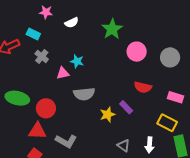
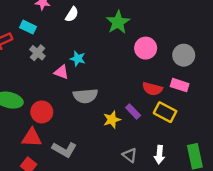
white semicircle: (72, 23) -> (72, 14), turned -32
pink triangle: (63, 73) -> (61, 72), turned 32
pink rectangle: (176, 97) -> (180, 85), moved
yellow rectangle: (167, 123) -> (165, 112), moved

